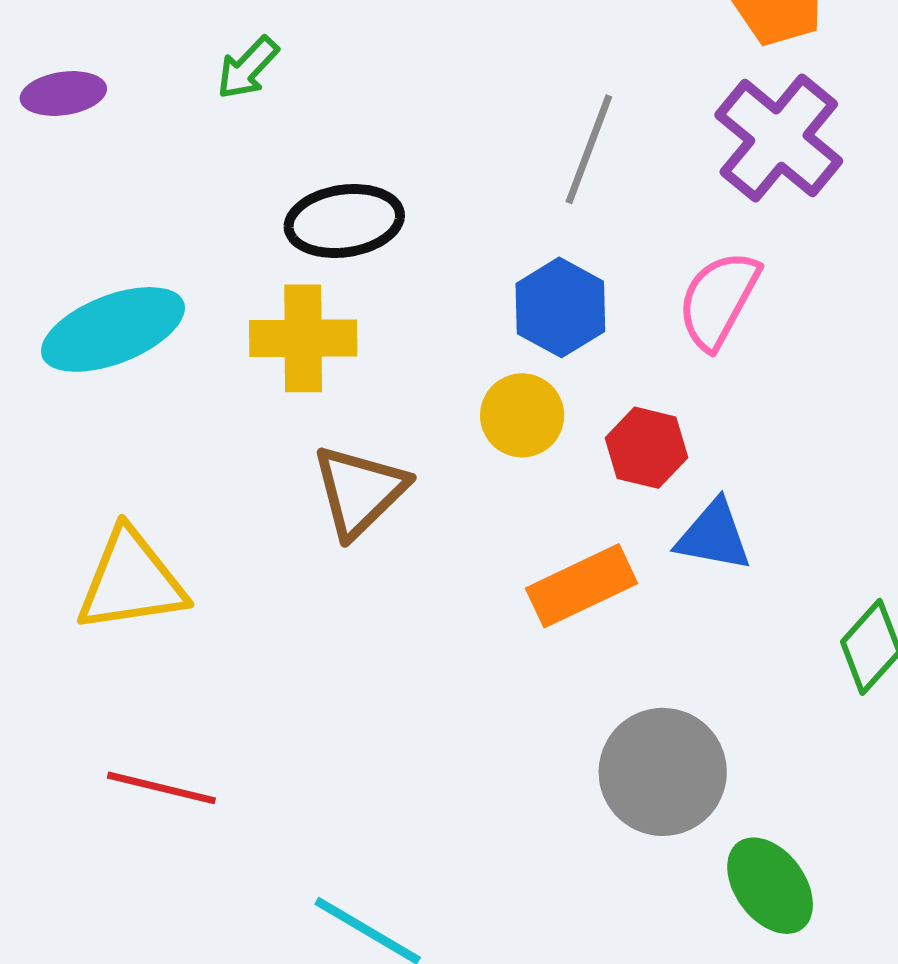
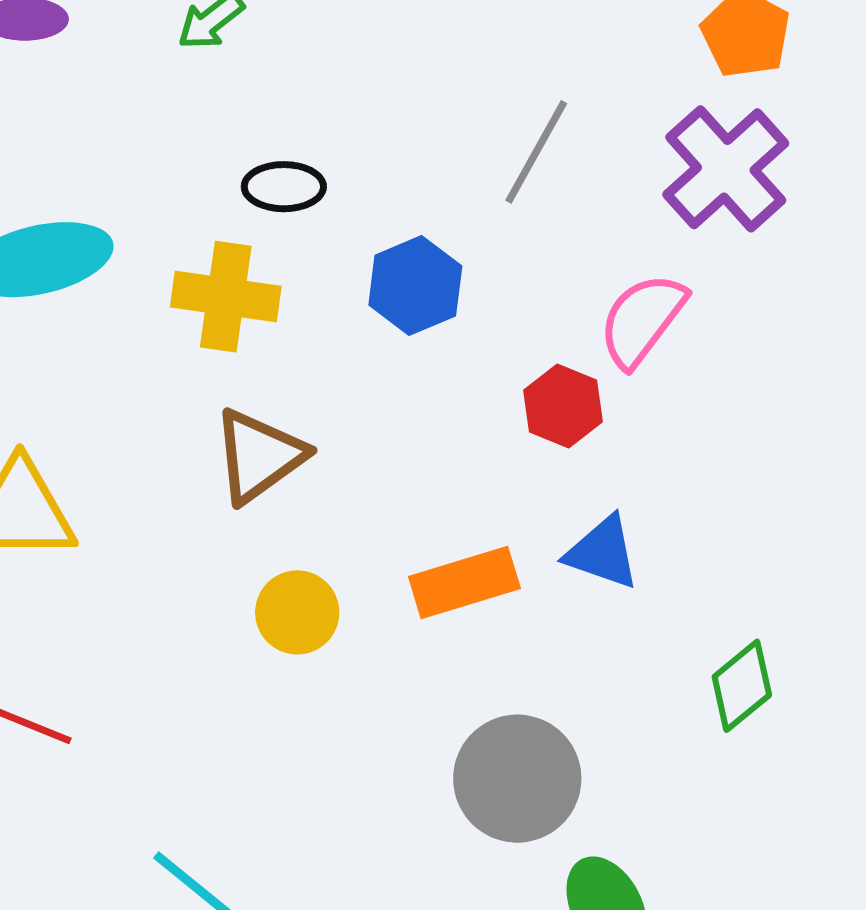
black ellipse: (344, 221) -> (284, 187), size x0.7
blue hexagon: (560, 307) -> (415, 286), moved
yellow circle: (522, 415) -> (297, 612), moved
red hexagon: (646, 448) -> (563, 406), moved

